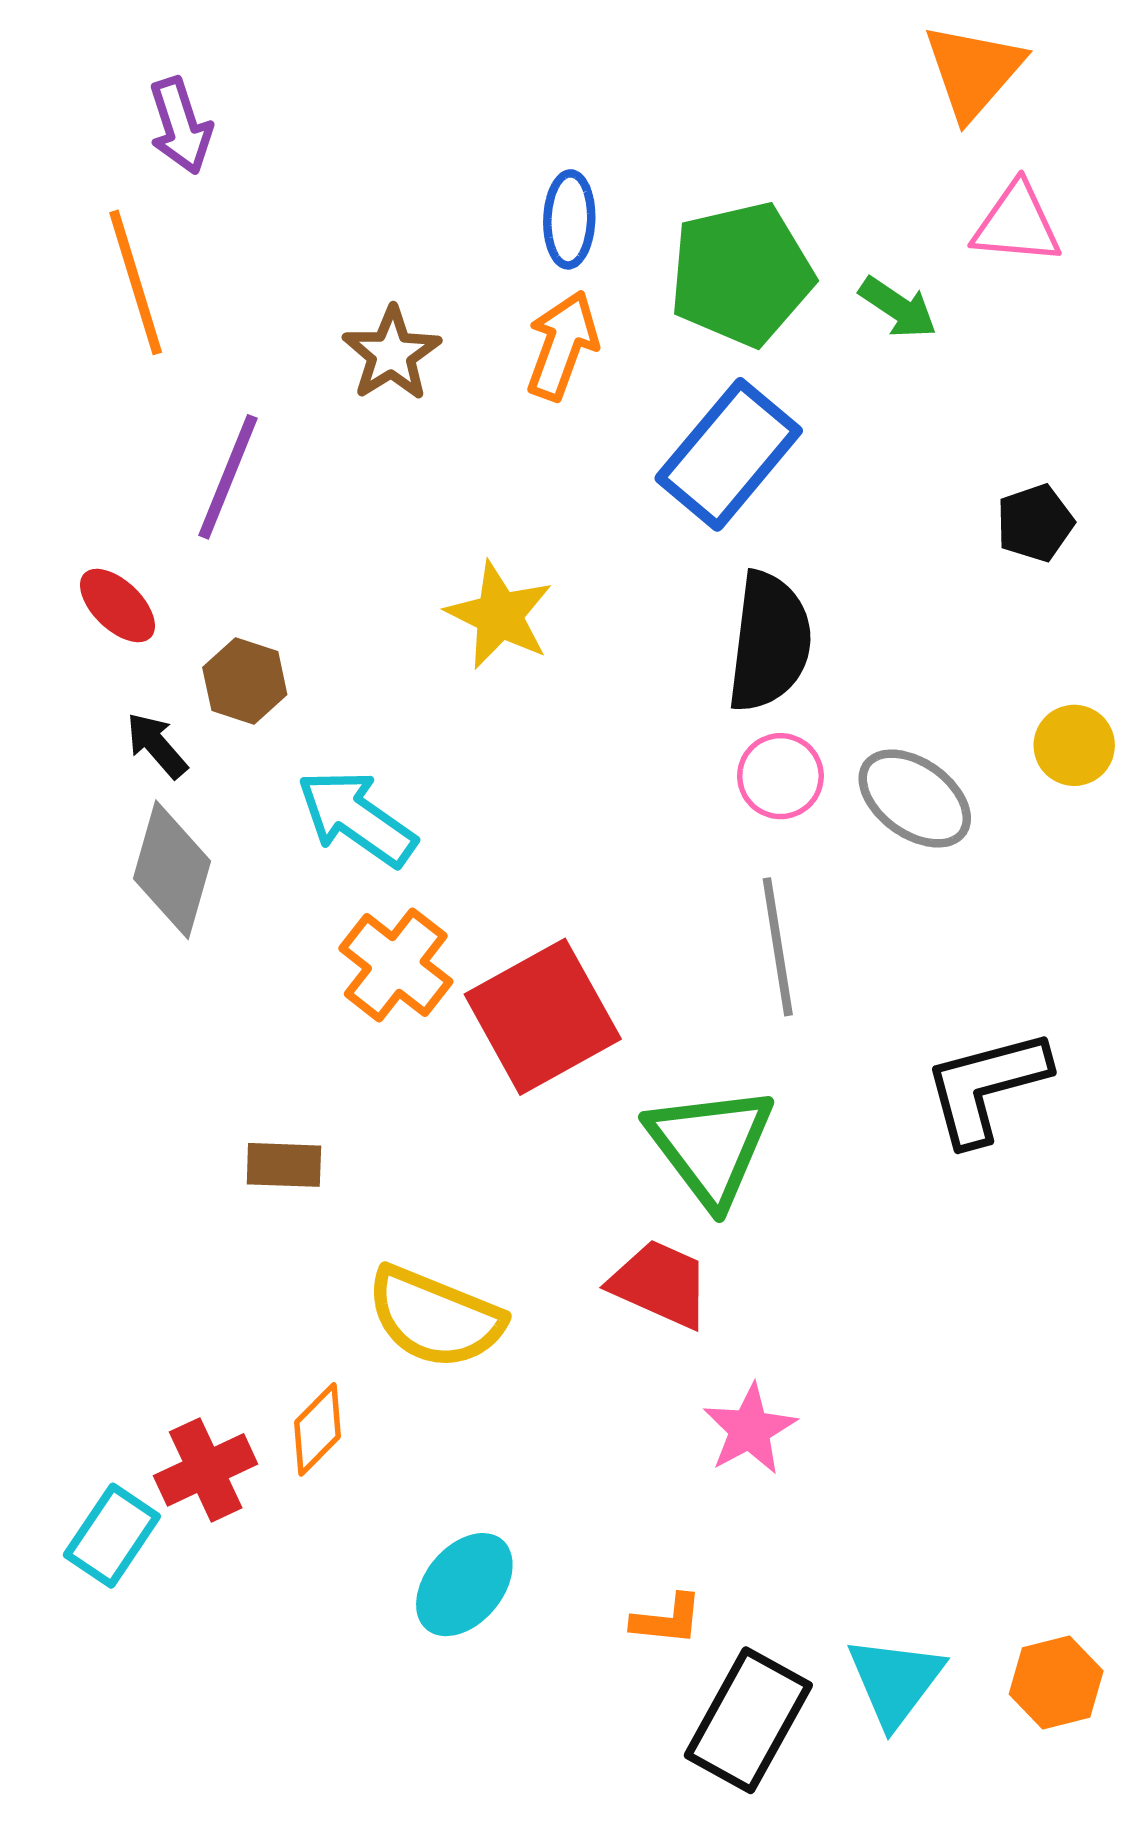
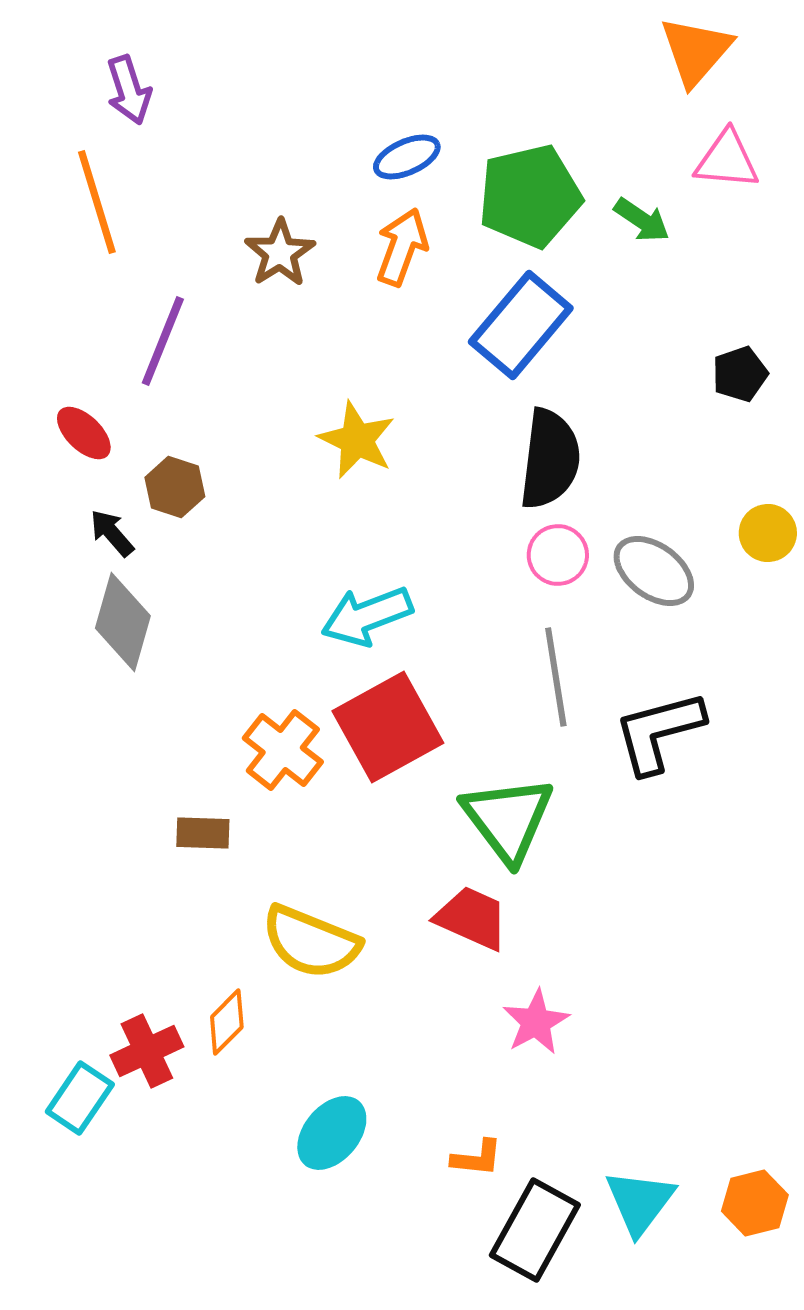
blue ellipse: (569, 219) -> (407, 157), turned 64
cyan arrow: (357, 818) -> (367, 616), moved, turned -56
orange cross: (396, 965) -> (283, 750), moved
black L-shape: (986, 1087) -> (659, 732), moved

